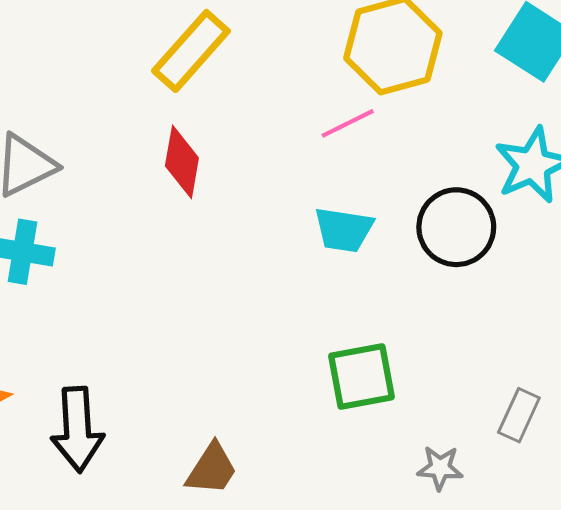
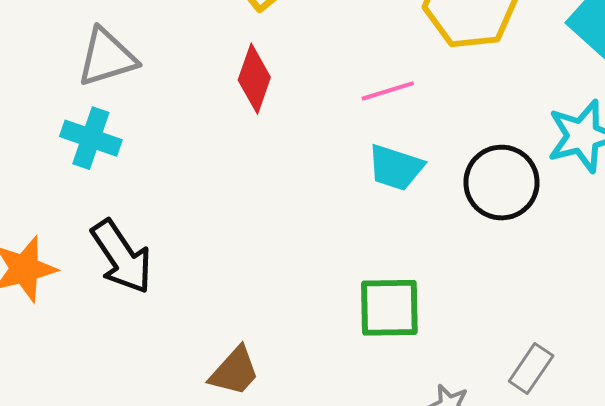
pink line: (348, 123) -> (388, 91), moved
black arrow: (77, 429) -> (122, 257), moved, turned -40

